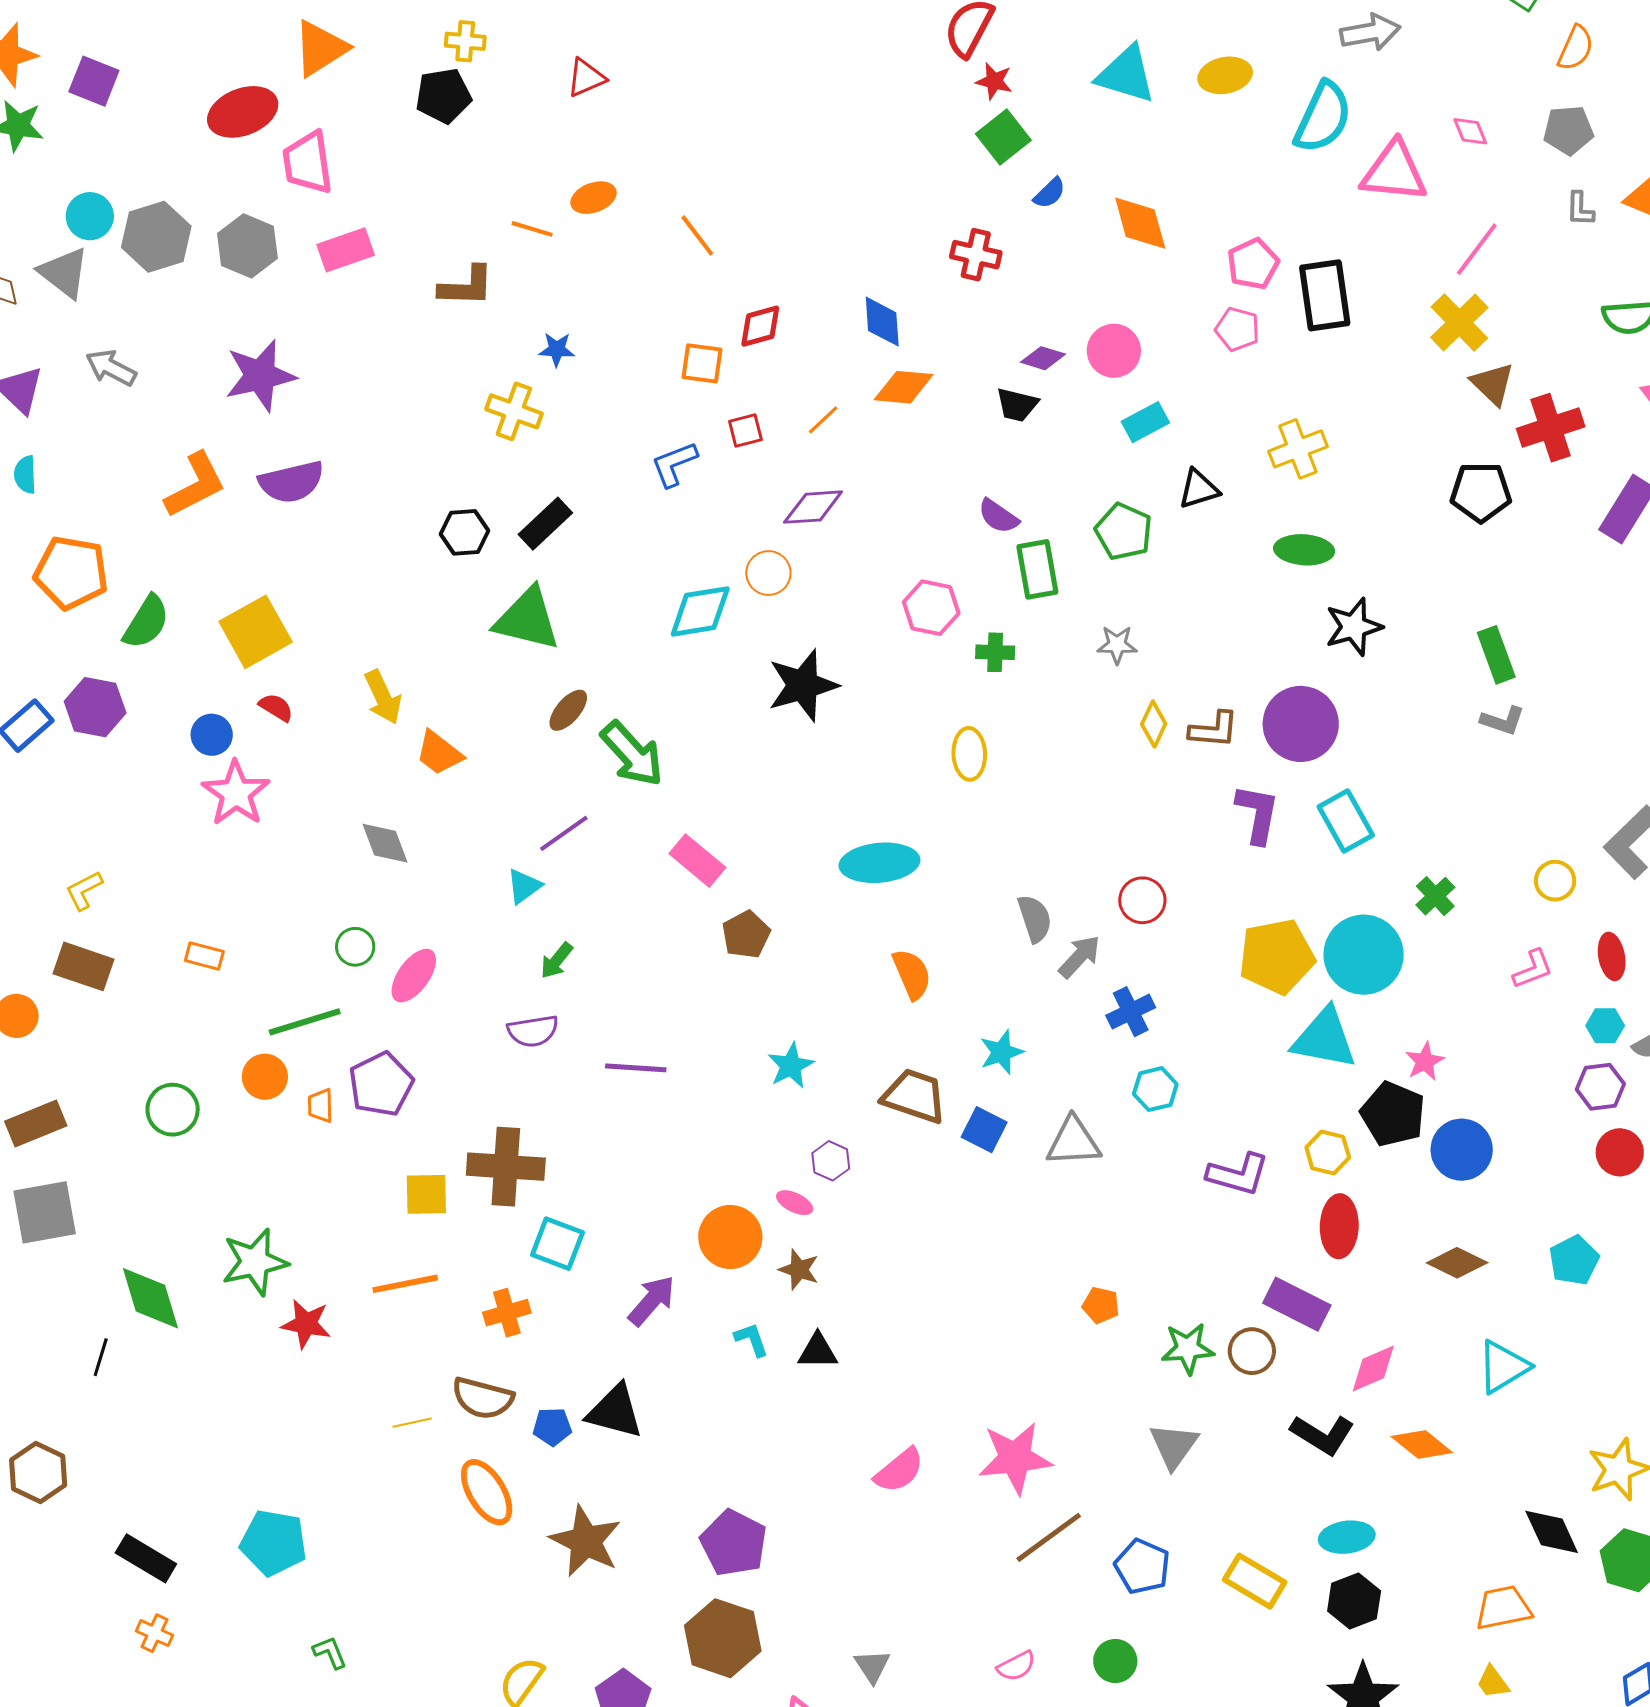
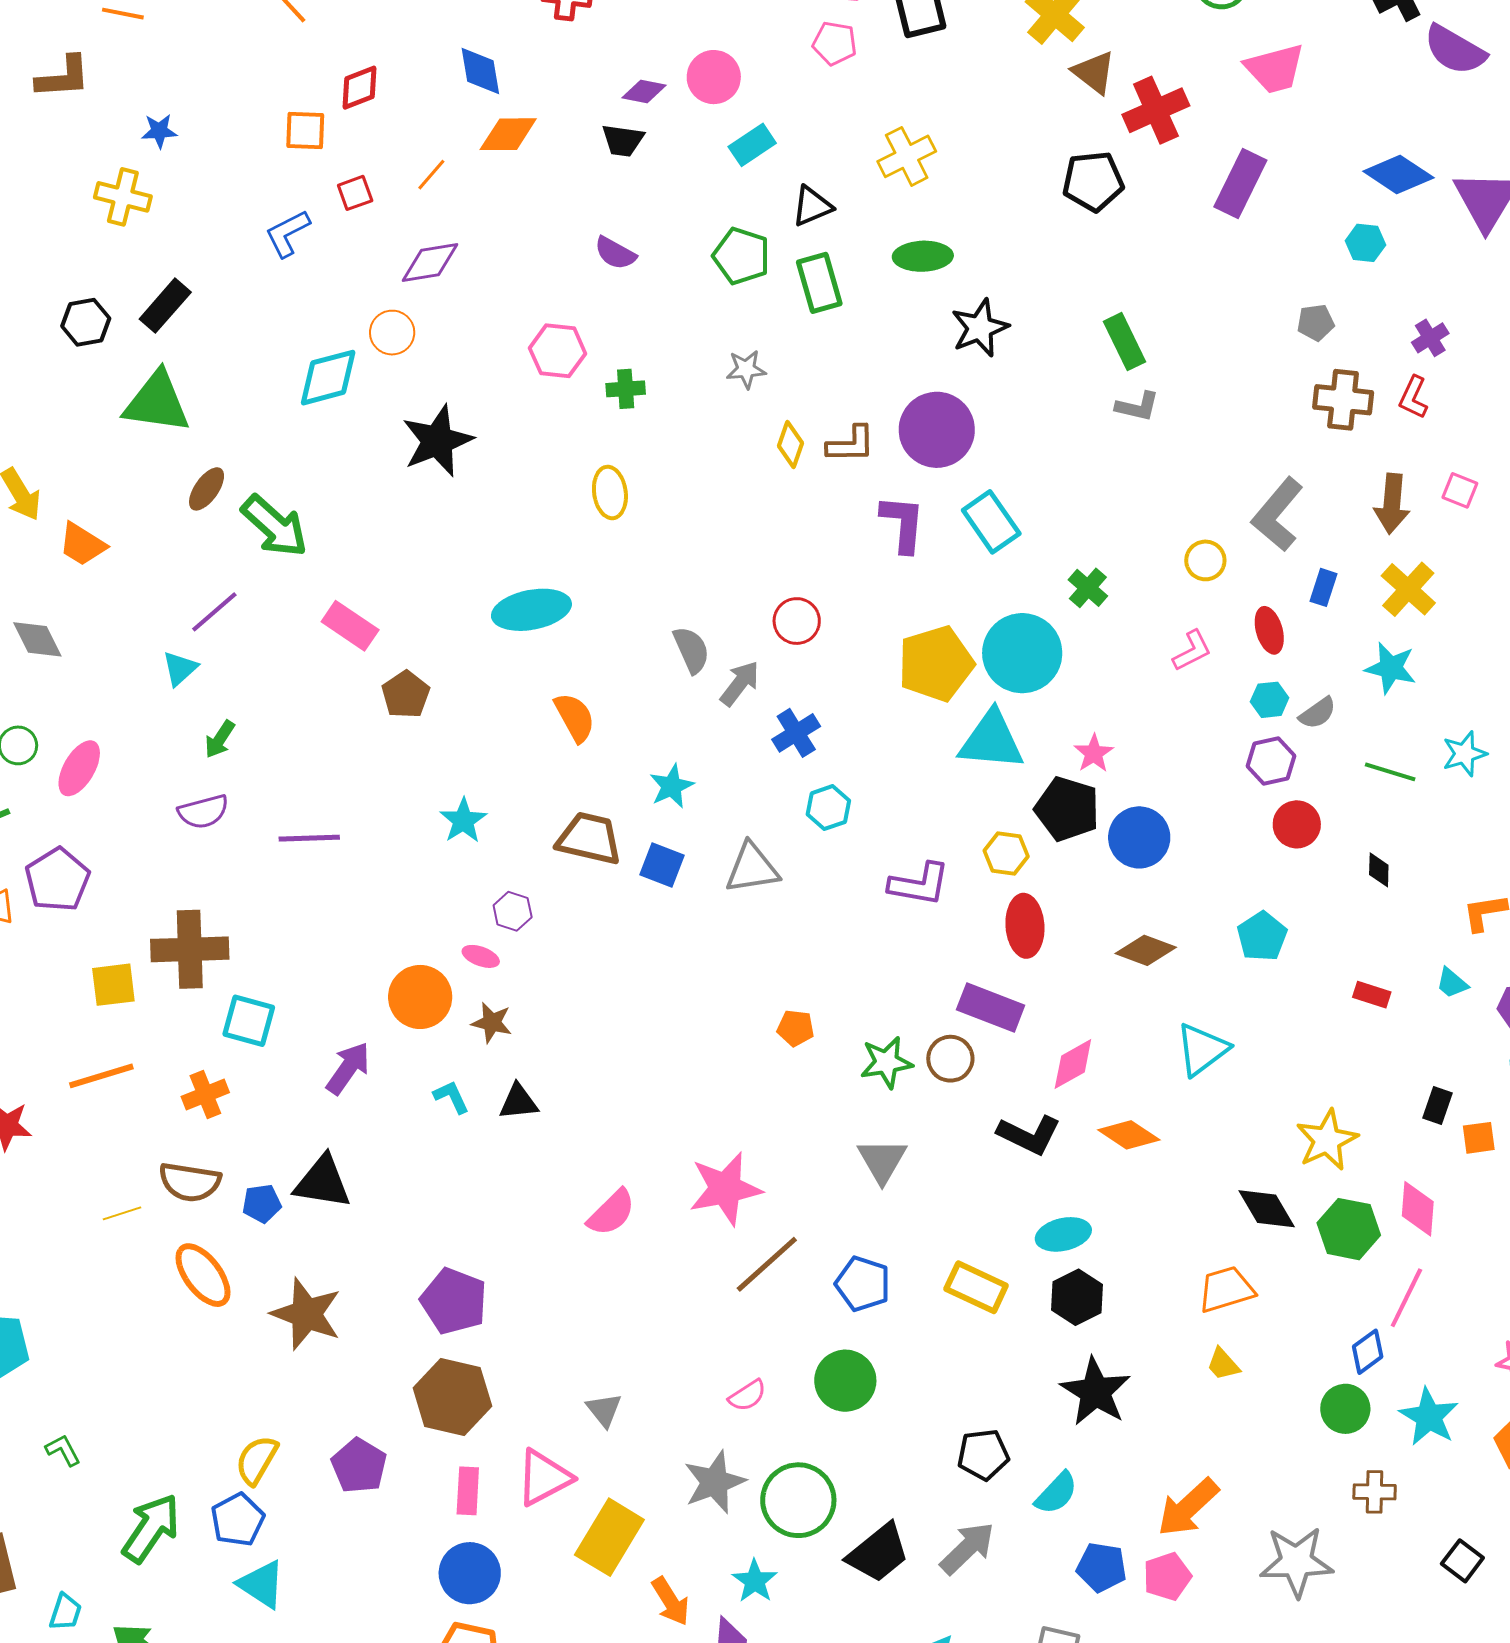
green rectangle: (1037, 569) -> (819, 283), moved
green circle: (1115, 1661) -> (845, 1381), size x1.4

